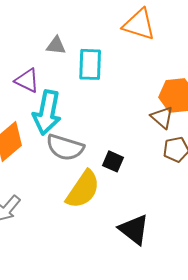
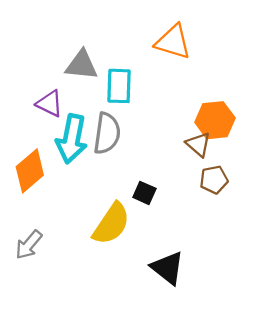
gray triangle: (56, 45) -> (82, 65), size x1.5
gray semicircle: (65, 147) -> (107, 133), moved, turned -99

